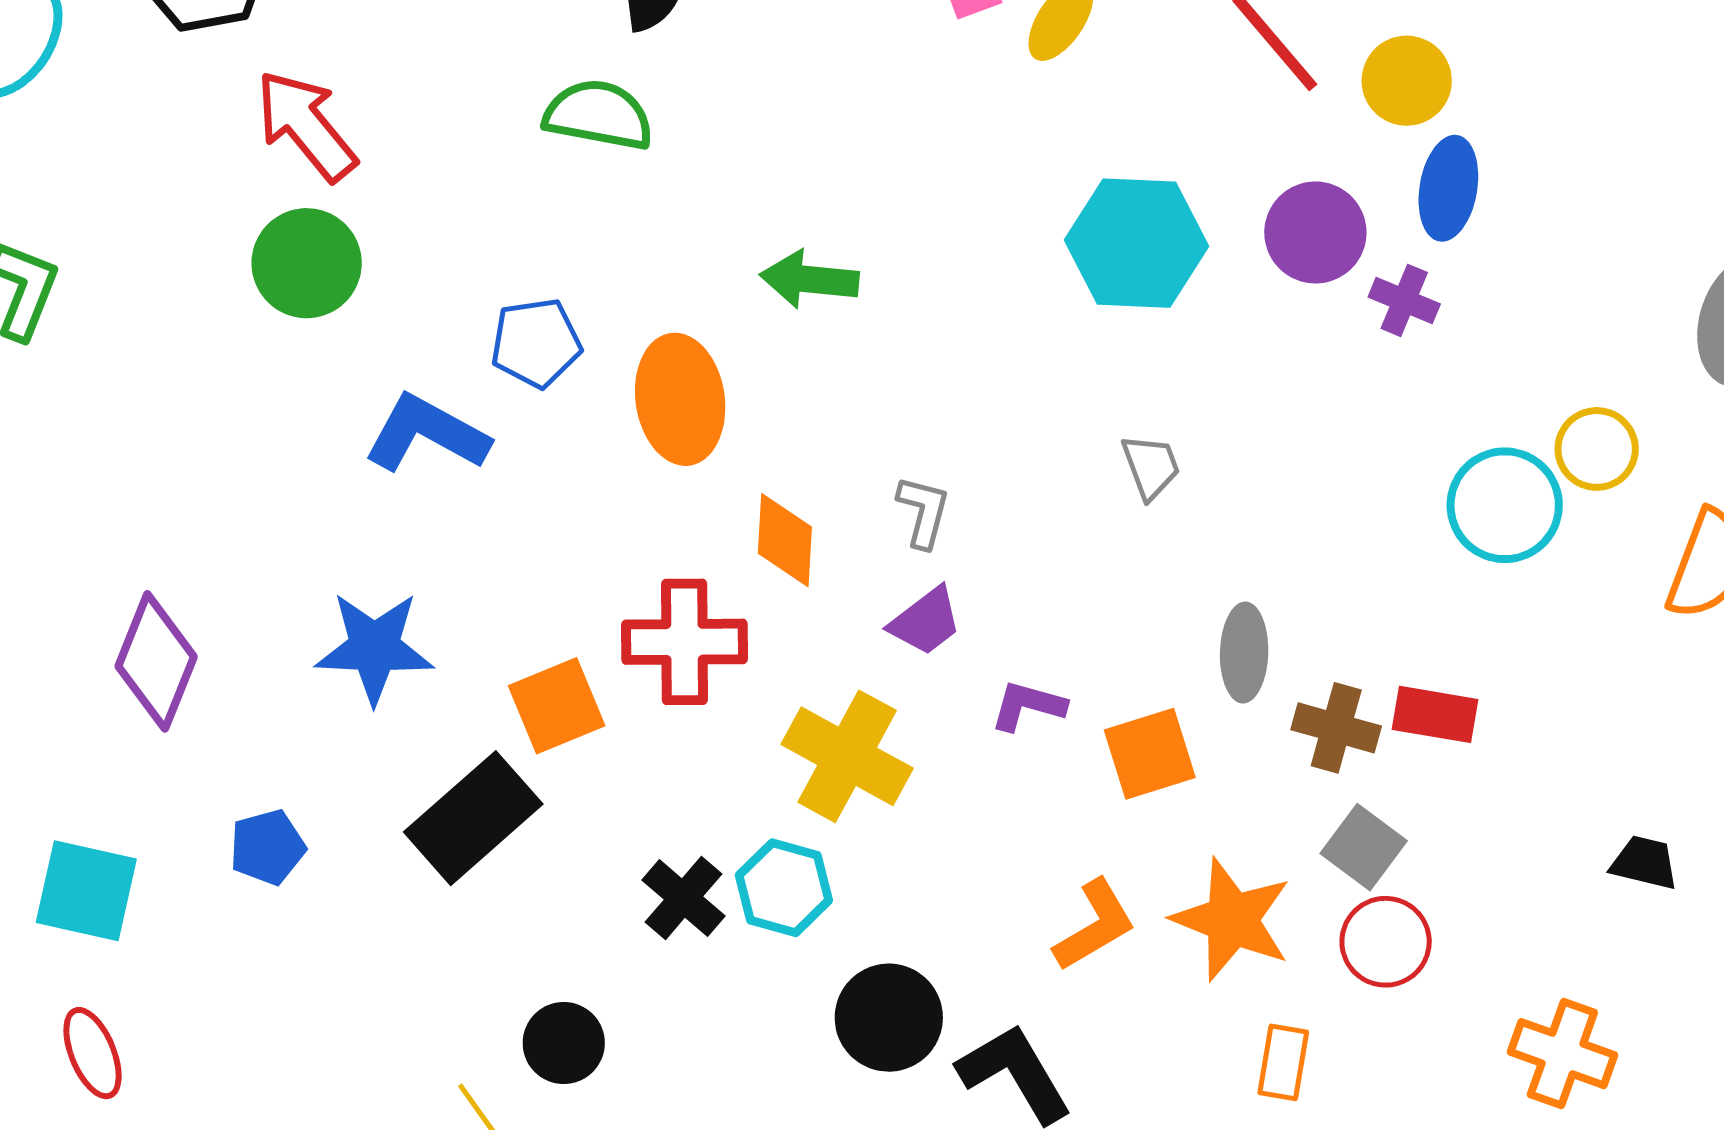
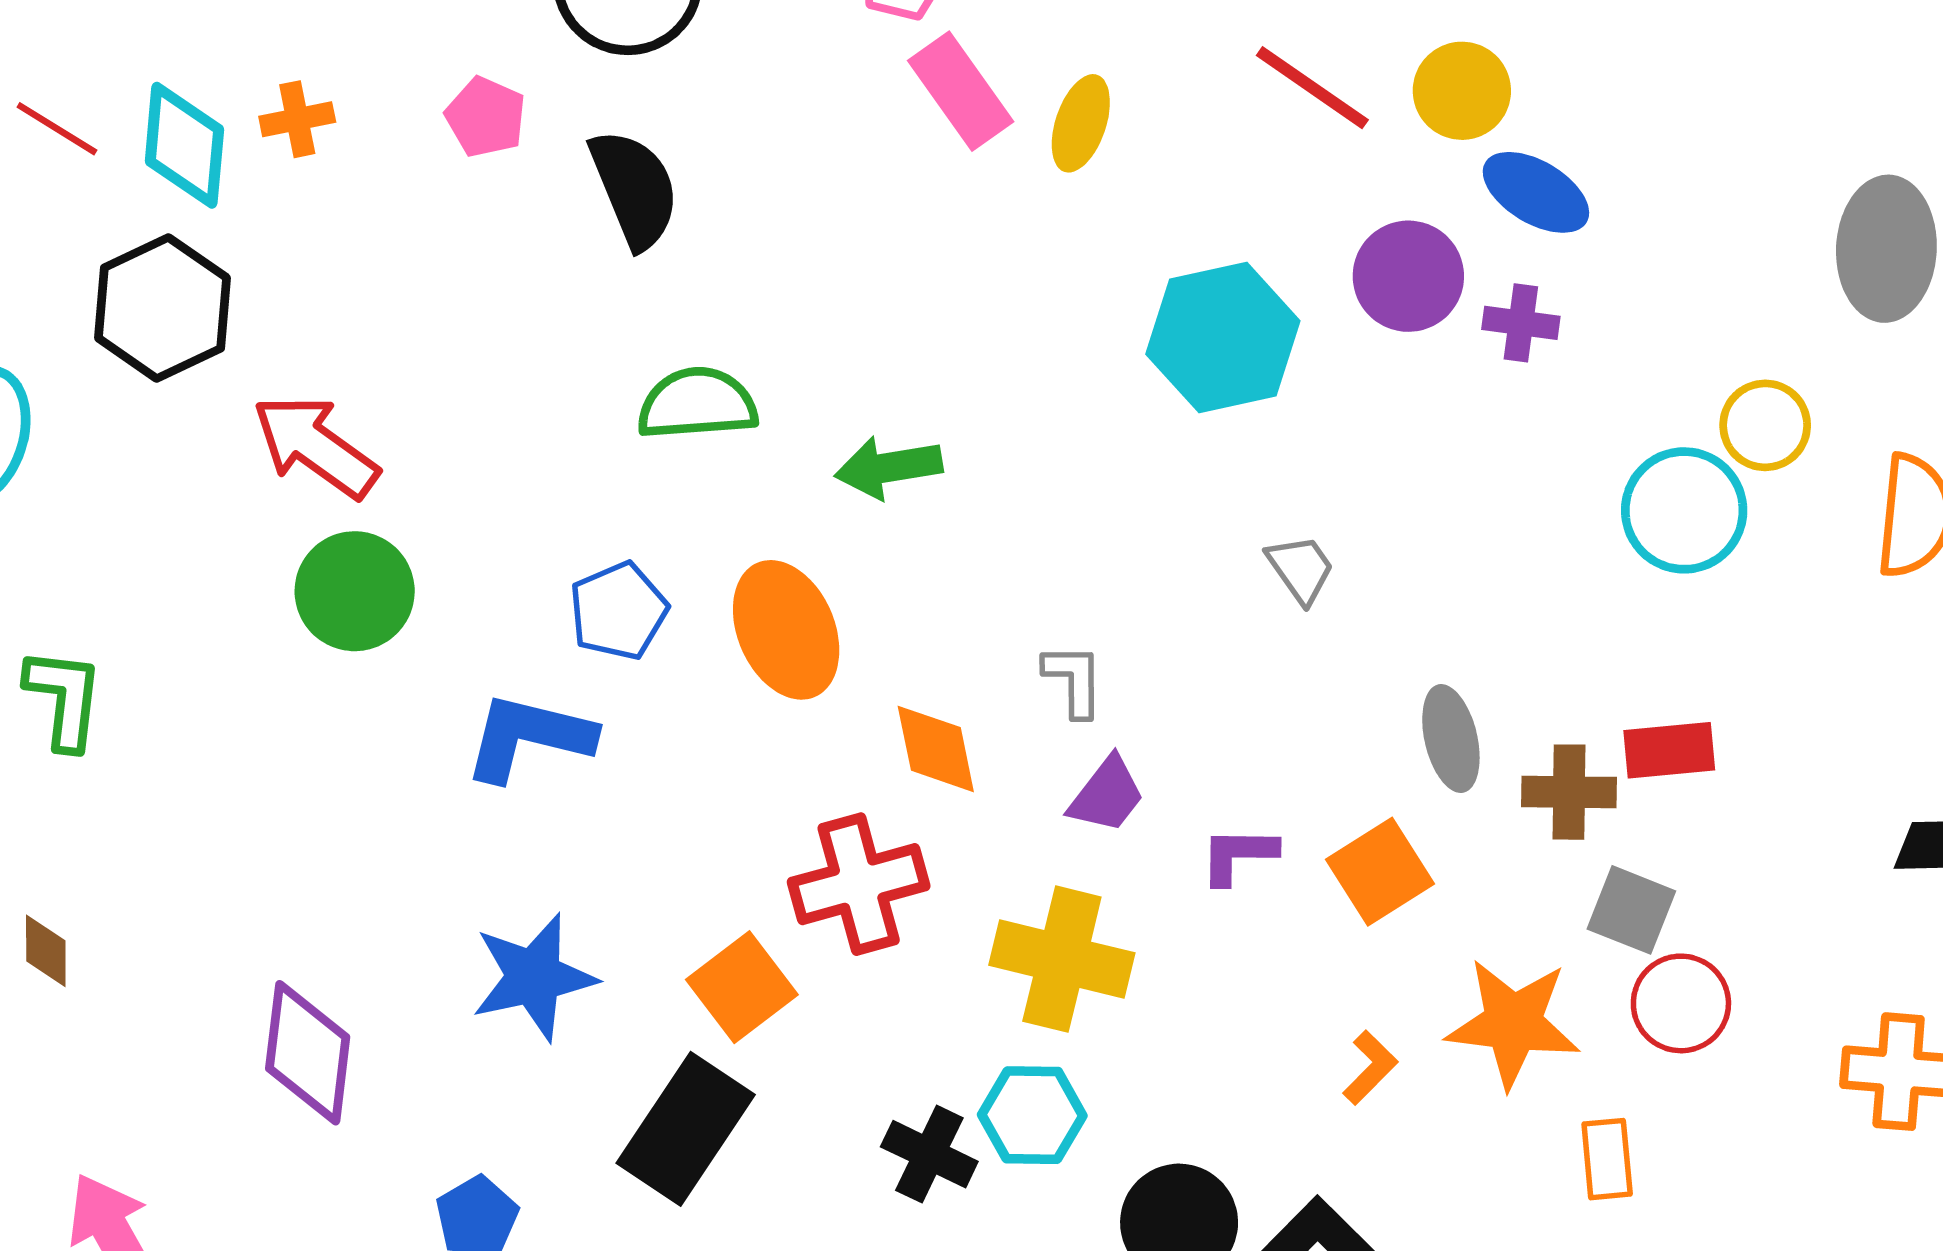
green semicircle: (598, 115) -> (697, 404), moved
blue ellipse: (1448, 188) -> (1536, 192), turned -54
orange L-shape: (1095, 925) -> (1370, 1068), size x0.7

